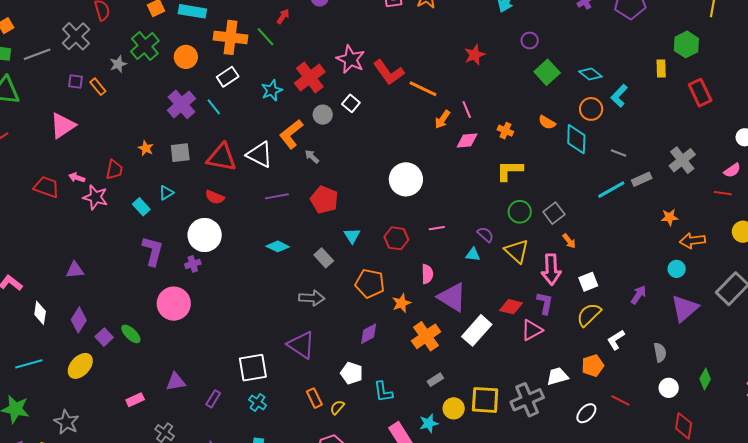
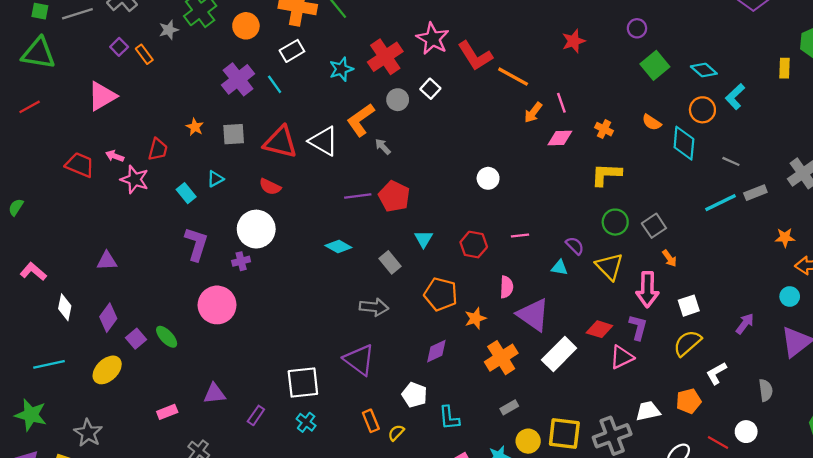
purple square: (75, 81) -> (119, 47), turned 35
white circle: (406, 179) -> (488, 178), size x0.6
purple line: (277, 196) -> (358, 196), moved
white circle: (669, 388) -> (746, 432), moved

